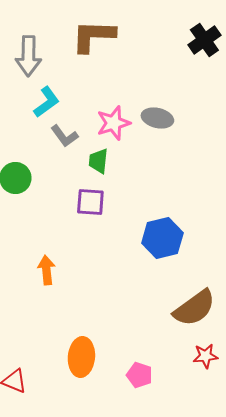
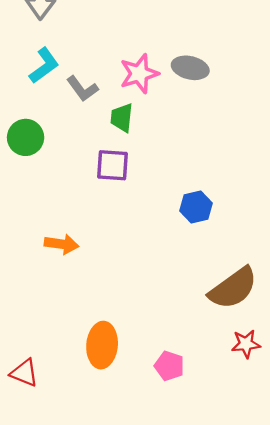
cyan L-shape: (46, 102) -> (44, 66), moved
blue hexagon: (162, 238) -> (196, 207), size x0.7
orange arrow: (46, 270) -> (61, 244), turned 104

